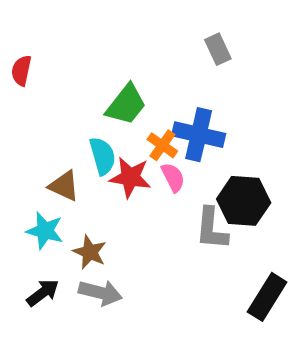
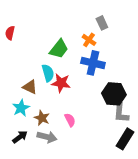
orange cross: (162, 145) -> (89, 40), moved
pink semicircle: (173, 177) -> (70, 120), moved
gray L-shape: (212, 229) -> (121, 113), moved
cyan star: (45, 231) -> (21, 108), turned 30

